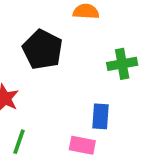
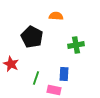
green line: (19, 142) -> (36, 78), moved

